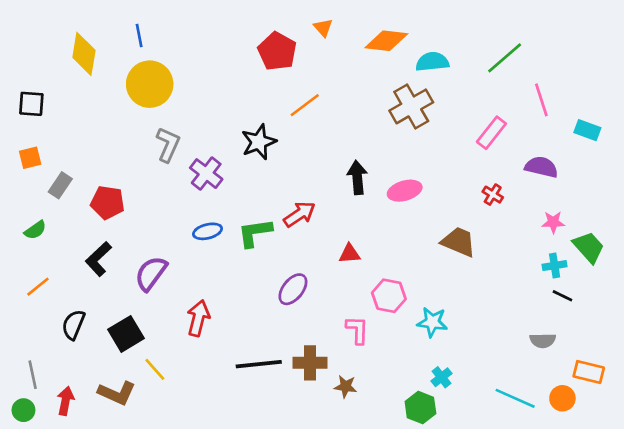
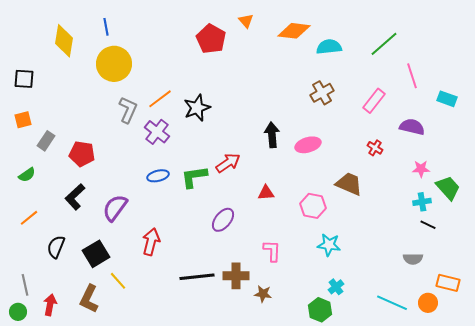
orange line: (305, 105) -> (160, 99), moved
brown cross: (411, 106) -> (322, 93), moved, size x0.7
pink hexagon: (389, 296) -> (313, 206), moved
brown L-shape: (117, 393) -> (89, 299), turned 92

